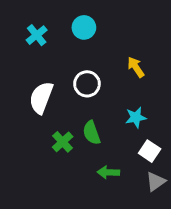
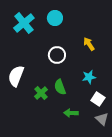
cyan cross: (37, 35) -> (24, 23), size x1.5
white semicircle: (41, 98) -> (16, 76), moved
gray triangle: (156, 182) -> (102, 119), turned -40

